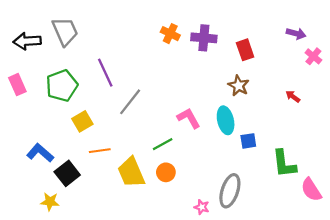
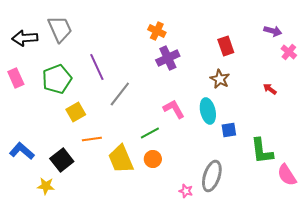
purple cross: (204, 38) -> (168, 58), moved, turned -30
blue L-shape: (40, 153) -> (22, 151), moved

